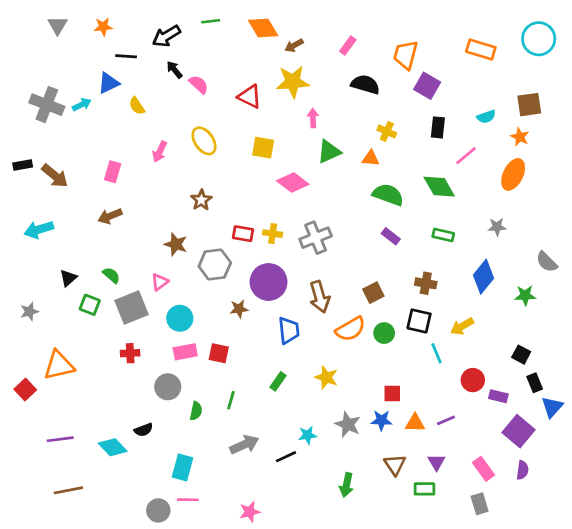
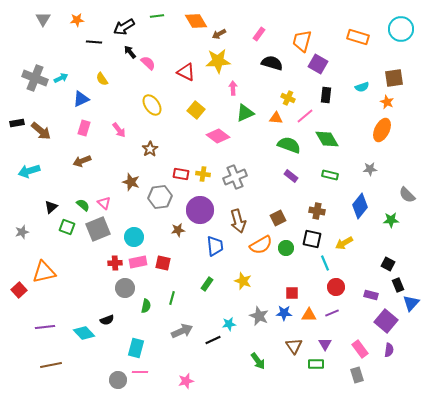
blue triangle: (109, 83) -> (81, 99), moved
yellow square: (263, 148) -> (196, 110), turned 30
pink arrow: (160, 152) -> (119, 130), moved, turned -63
pink line: (466, 156) -> (305, 116), moved
pink triangle: (160, 282) -> (104, 203), moved, turned -40
red cross: (130, 353) -> (115, 263), moved
red circle: (473, 380) -> (336, 287), moved
green arrow: (346, 485) -> (258, 361), turned -48

